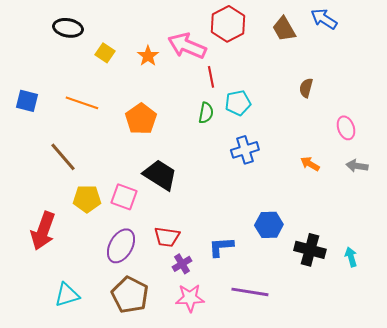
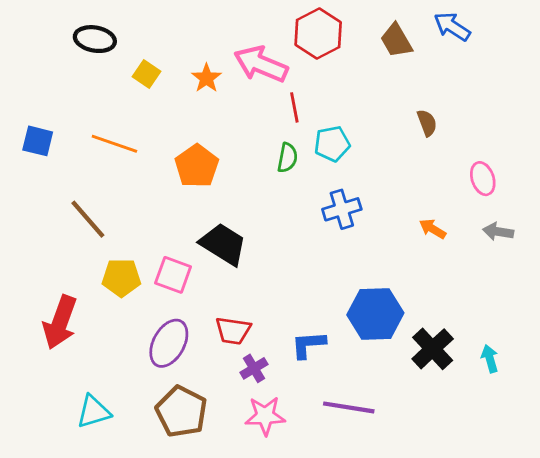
brown semicircle: (306, 88) -> (427, 123), turned 144
blue hexagon: (269, 225) -> (375, 314), size x1.4
black cross: (310, 250) -> (433, 349), turned 32

